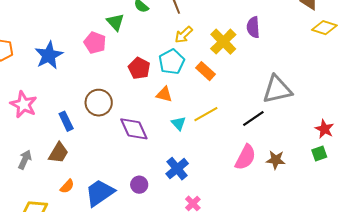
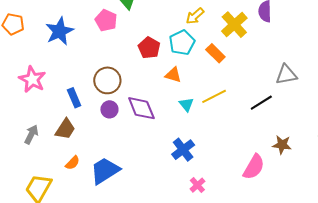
gray triangle: (277, 90) -> (286, 75), size x0.7
pink semicircle: (245, 157) -> (254, 167), moved
purple circle: (139, 185) -> (109, 109), moved

